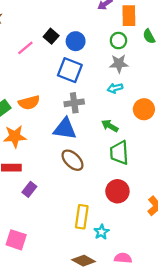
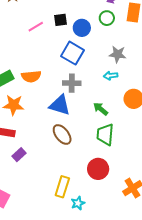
black square: (51, 36) -> (60, 20), turned 32
green circle: (118, 41) -> (107, 18), moved

